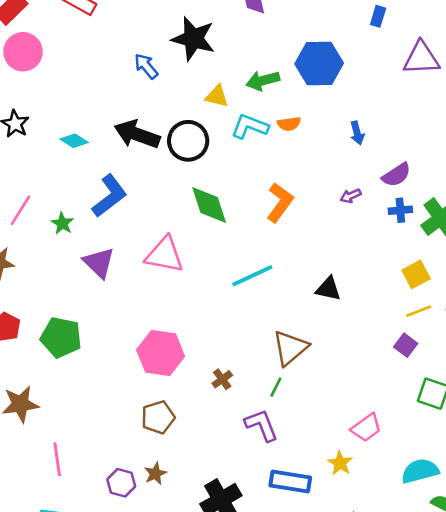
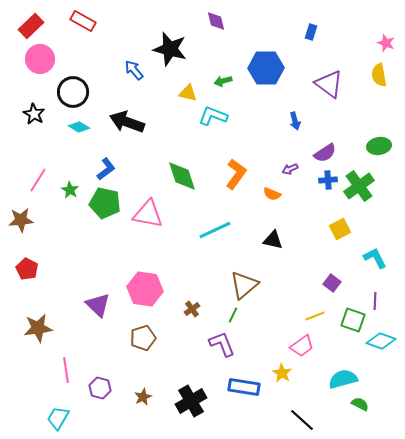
purple triangle: (421, 58) -> (329, 84), moved, turned 40
green arrow: (263, 81) -> (223, 81), size x0.7
orange semicircle: (289, 124) -> (272, 194), moved, turned 30
black circle: (188, 141) -> (73, 92), moved
blue L-shape: (109, 196) -> (106, 169), size x0.7
purple triangle: (99, 263) -> (98, 305), moved
yellow line: (419, 311) -> (315, 316), moved
green pentagon: (61, 337) -> (105, 203), moved
brown star: (155, 474) -> (143, 397), moved
purple hexagon: (121, 483) -> (100, 388), moved

